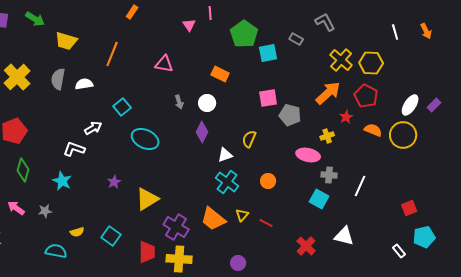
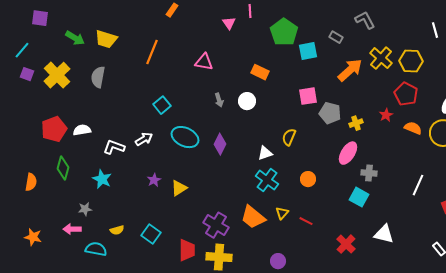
green arrow: (35, 19) -> (75, 38), moved
white semicircle: (84, 84) -> (82, 130), moved
orange arrow: (328, 93) -> (350, 70), moved
white arrow: (93, 128) -> (144, 139), moved
purple diamond: (202, 132) -> (220, 144), moved
yellow cross: (327, 136) -> (356, 123), moved
pink ellipse: (308, 155) -> (348, 153), turned -70
white line: (360, 186) -> (418, 185), moved
yellow triangle: (147, 199) -> (179, 188), moved, size x0.7
pink arrow: (16, 208) -> (72, 229), moved, turned -36

